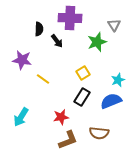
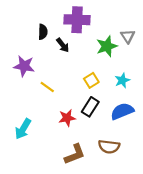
gray triangle: (114, 25) -> (128, 36), moved
cyan star: (118, 80) -> (122, 80), moved
red star: (61, 117) -> (67, 118), moved

